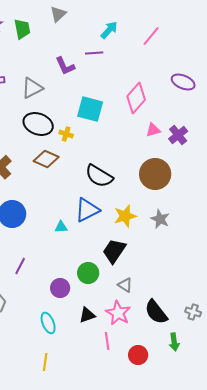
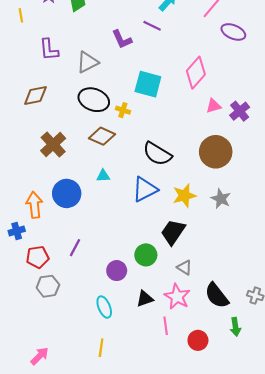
purple line: (94, 53) -> (152, 26), turned 30
purple ellipse: (183, 82) -> (233, 32), moved
cyan triangle: (61, 227) -> (103, 176), moved

